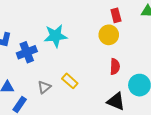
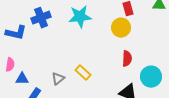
cyan star: (55, 36) -> (80, 17), moved
blue cross: (27, 52) -> (41, 18), moved

